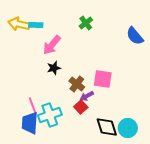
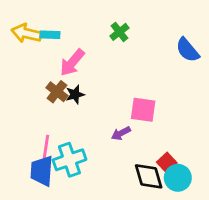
brown cross: (77, 84) -> (57, 92), moved
pink line: (33, 106) -> (46, 147), turned 30
red square: (81, 107) -> (167, 163), moved

